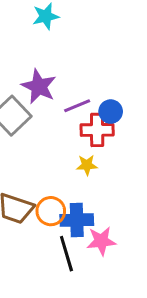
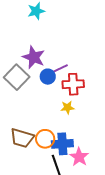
blue circle: (111, 112) -> (48, 77), moved
pink star: (101, 241) -> (79, 157), turned -30

